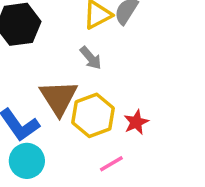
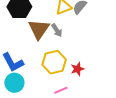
brown triangle: (59, 98) -> (39, 29), moved

